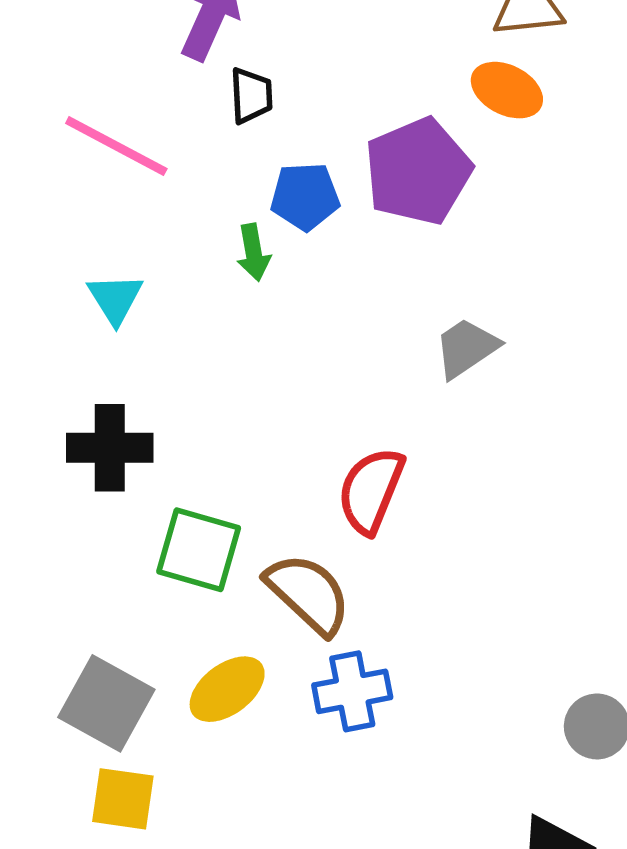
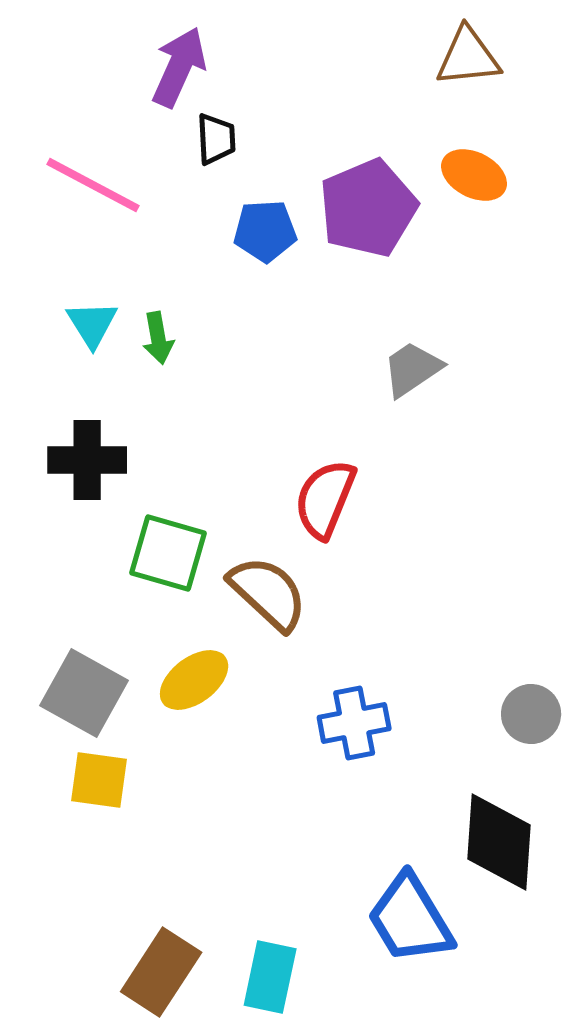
orange ellipse: (507, 90) -> (474, 175), moved
green arrow: (253, 252) -> (158, 338), moved
blue cross: (352, 691) -> (354, 723), moved

